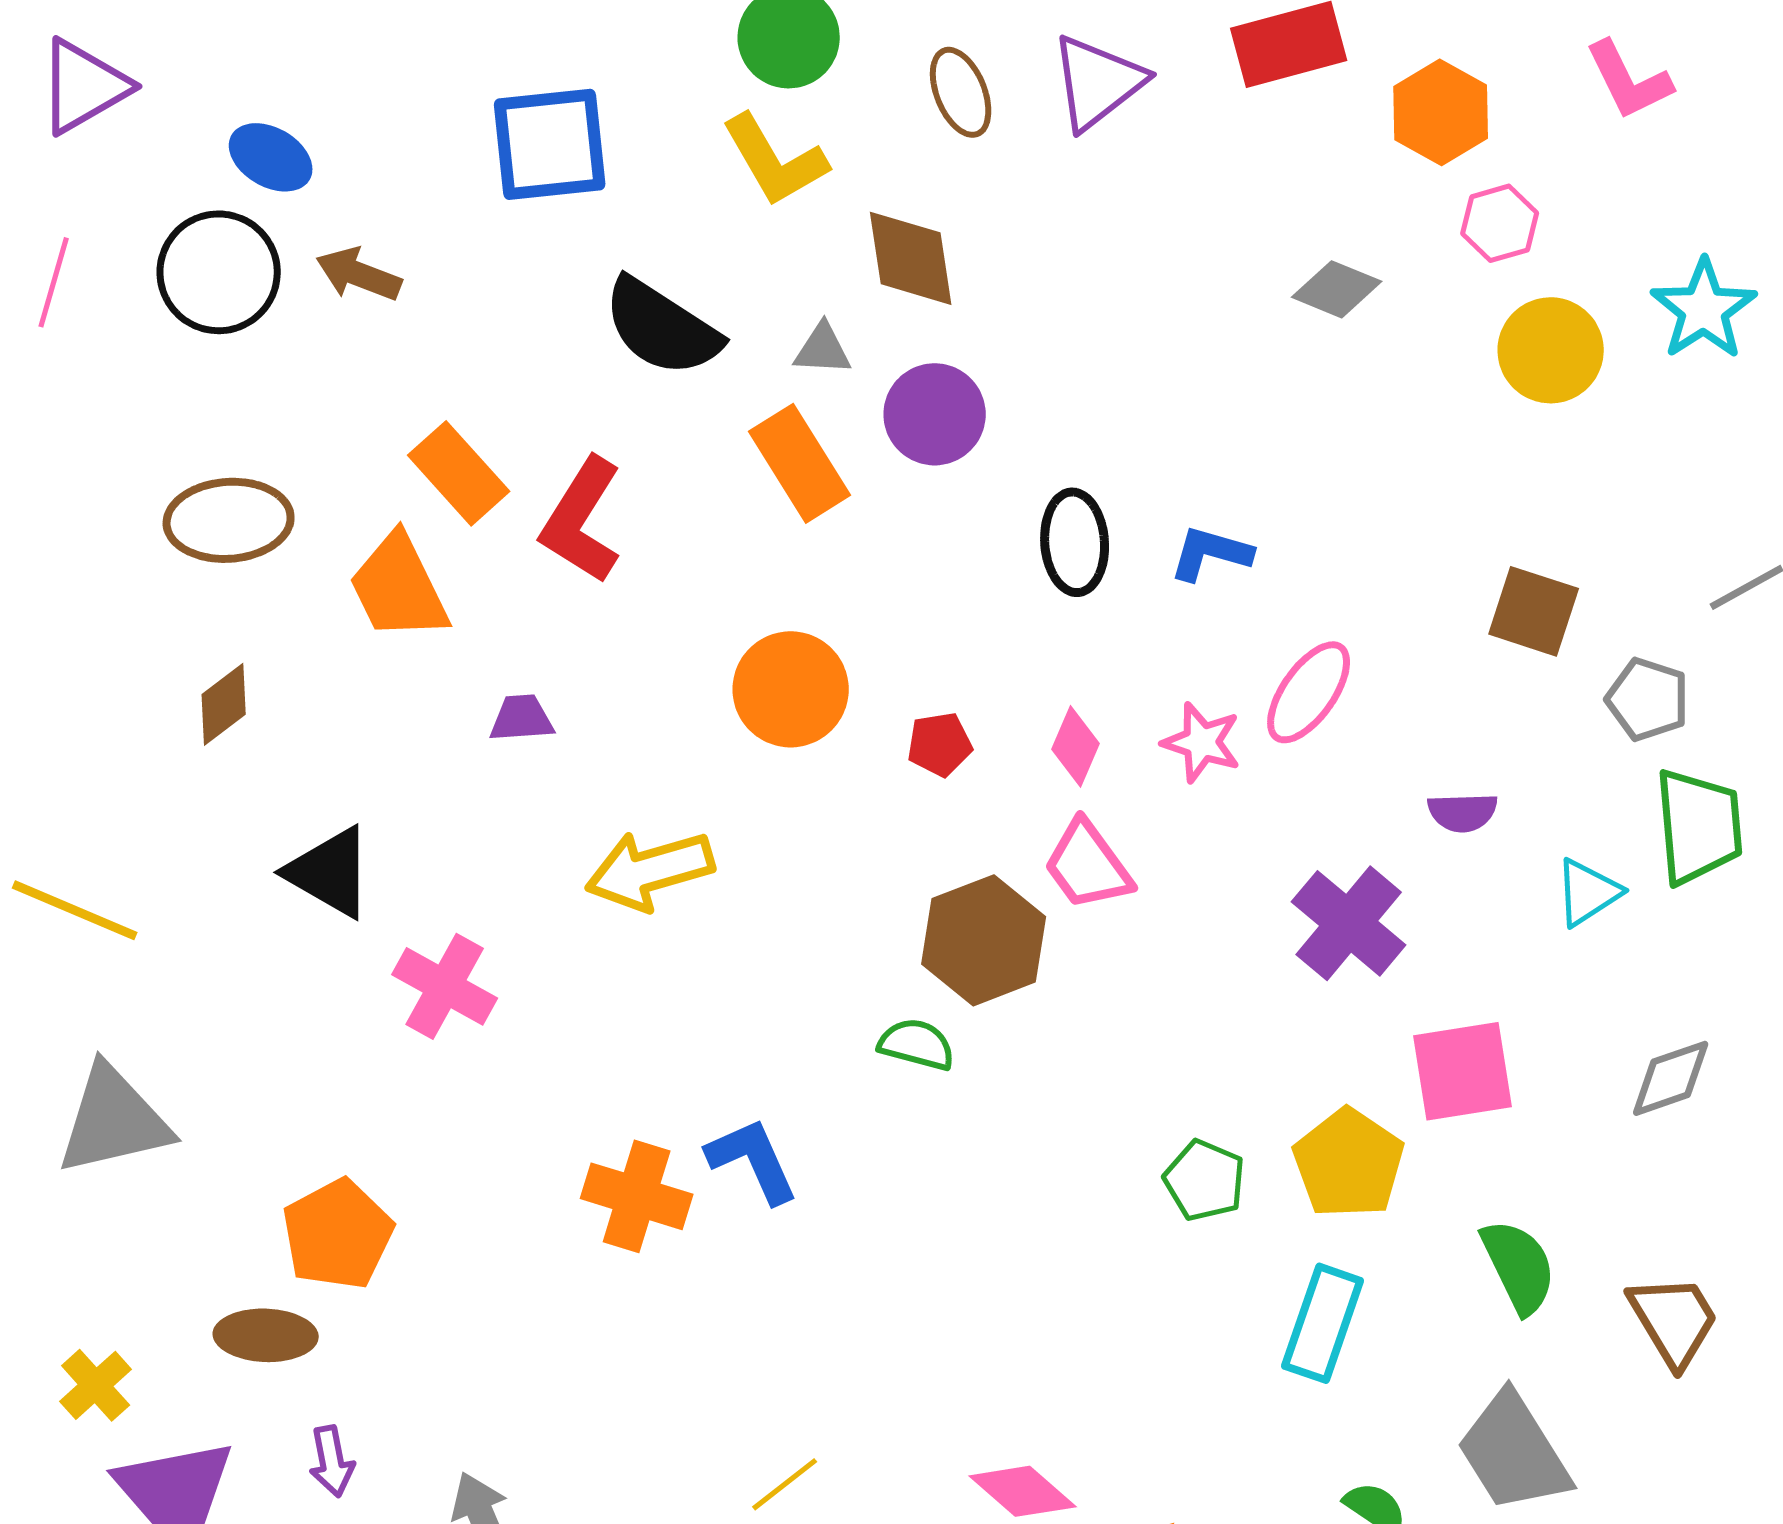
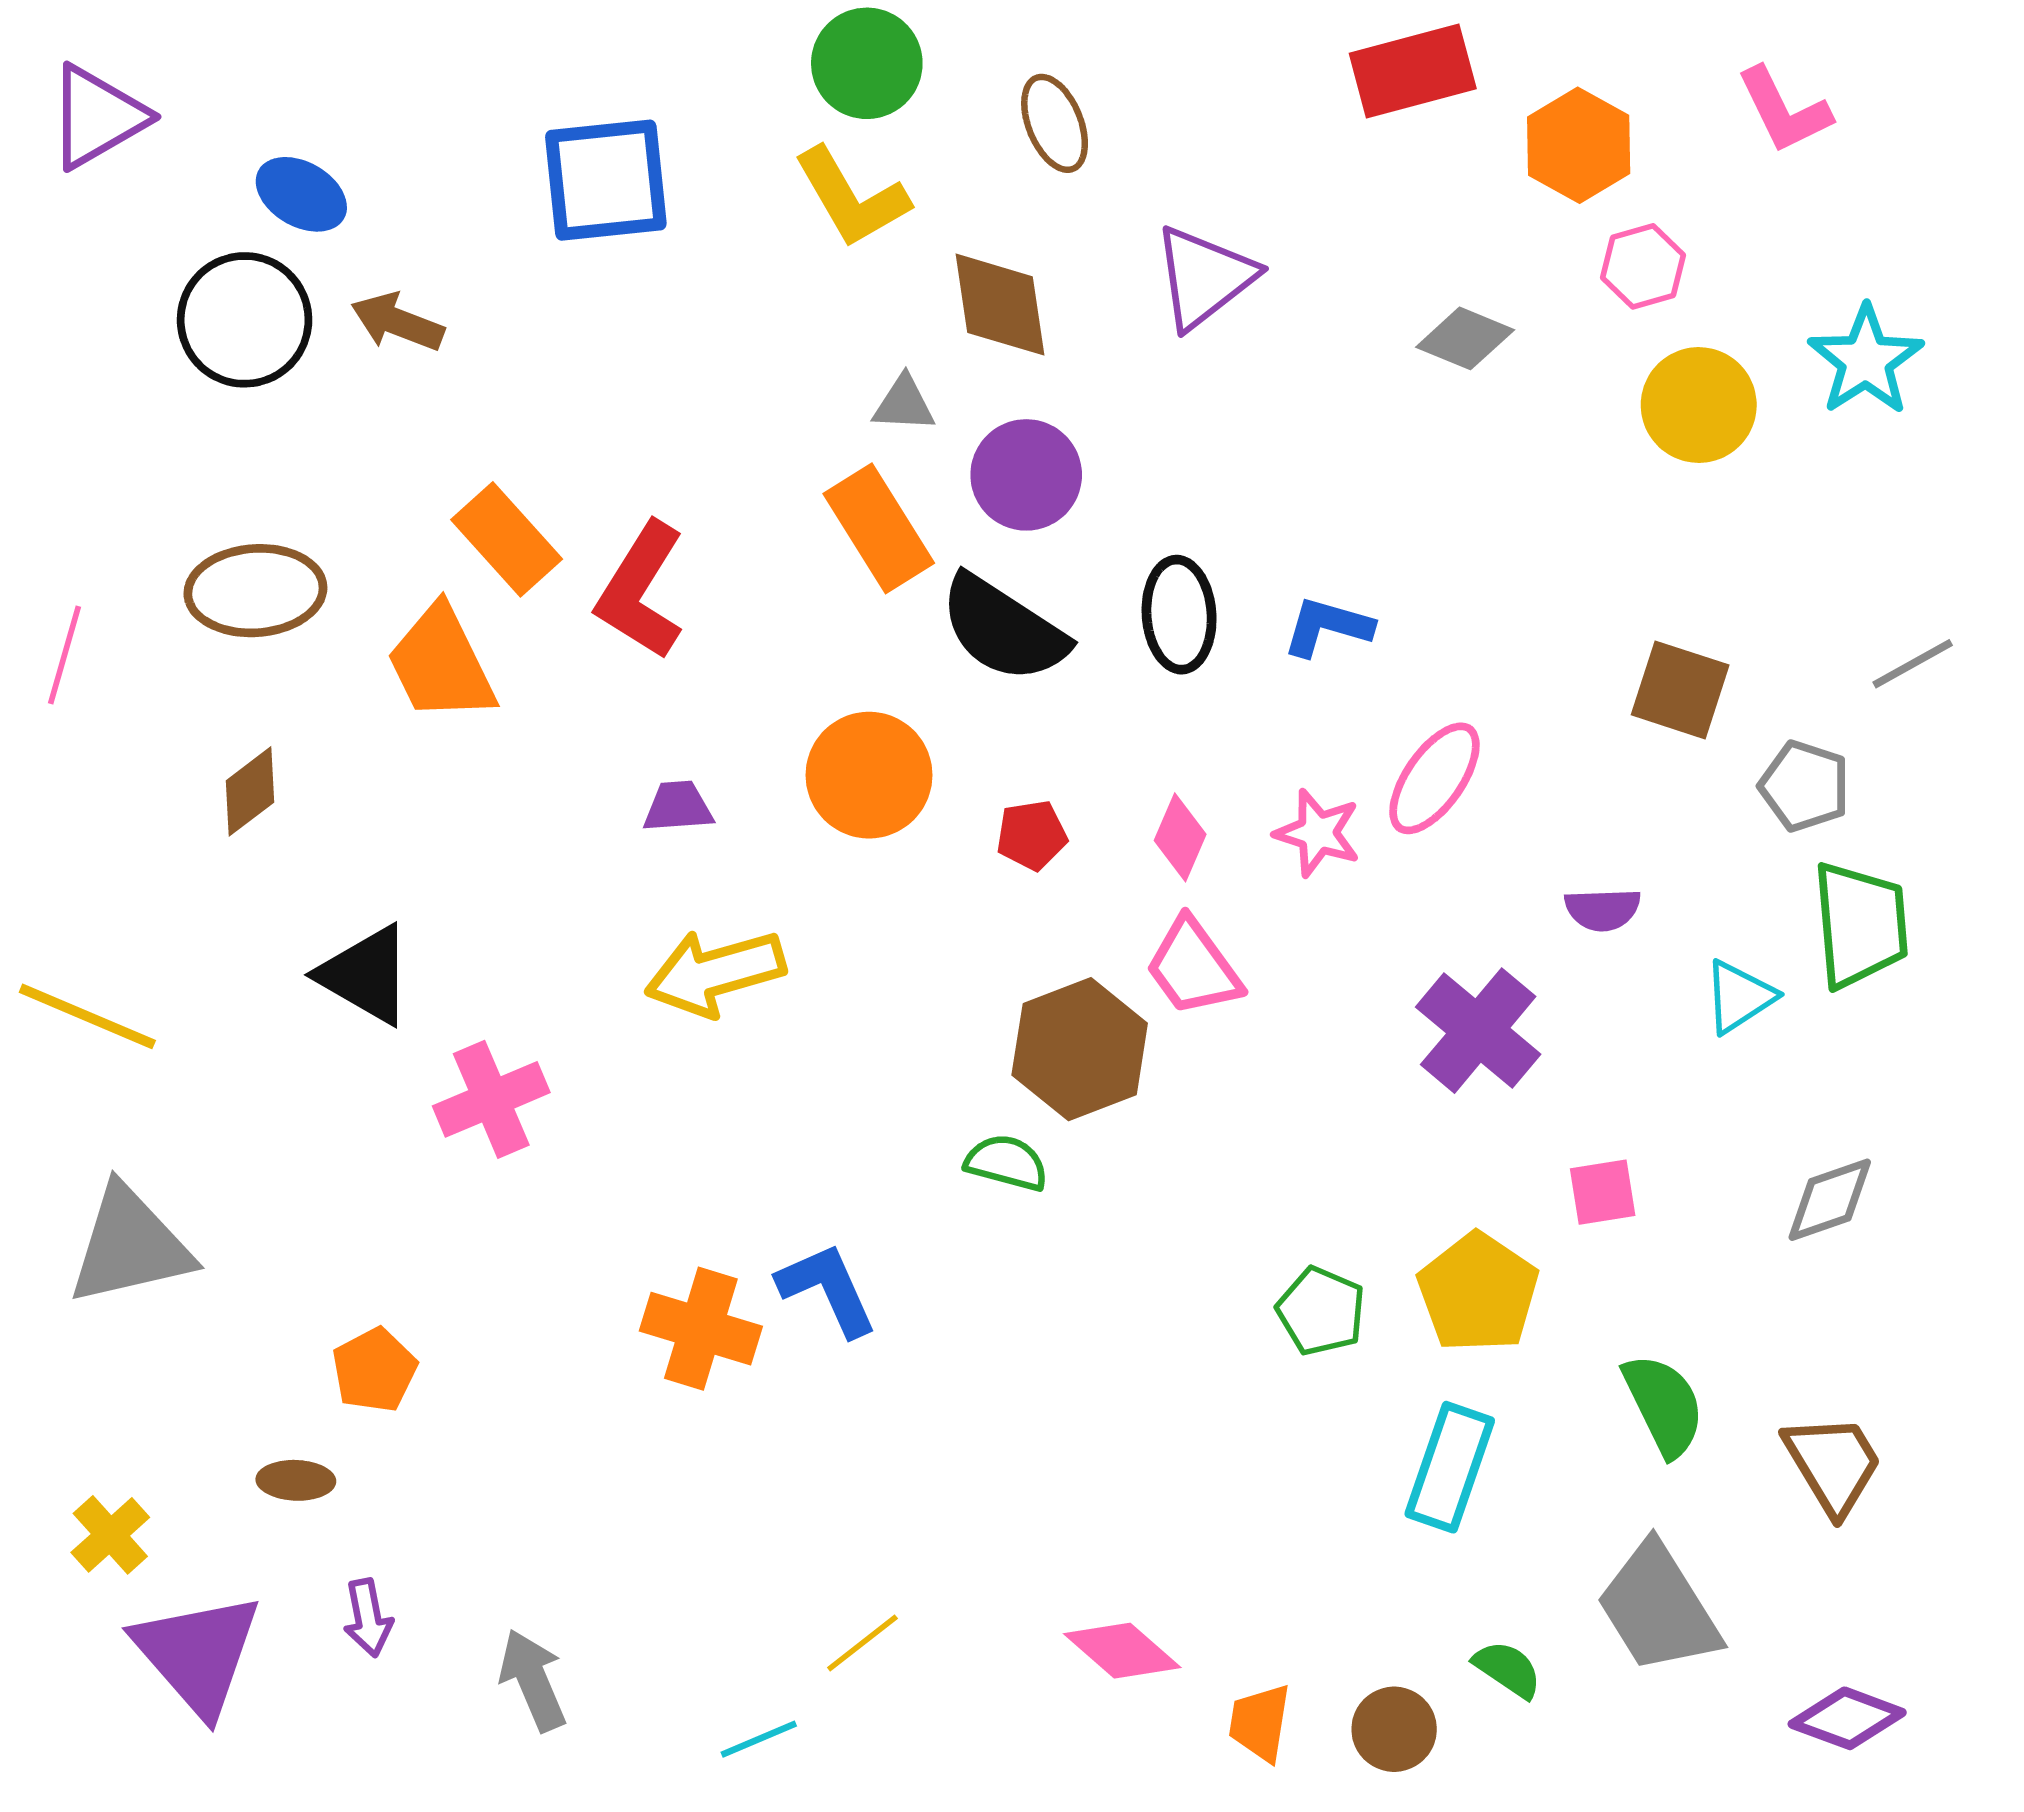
purple triangle: (1098, 82) -> (1204, 277), moved
pink line: (54, 282) -> (64, 655), moved
black semicircle: (662, 327) -> (1003, 629), moved
purple trapezoid: (522, 718) -> (678, 807), moved
pink cross: (445, 986) -> (491, 1099), turned 38
pink square: (1463, 1071) -> (1603, 1192), size x0.6
orange pentagon: (338, 1234) -> (374, 1370), size x0.7
brown ellipse: (266, 1335) -> (296, 1480), size x0.7

